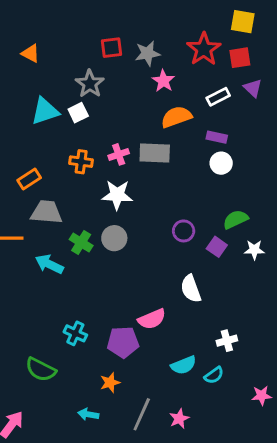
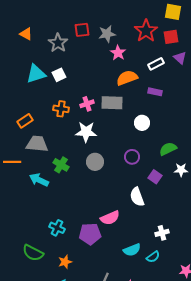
gray star: (90, 84) -> (58, 43), moved
white circle: (221, 163) -> (142, 123), moved
gray circle: (114, 238) -> (95, 162), moved
purple square: (217, 247) -> (155, 177), moved
orange star: (110, 383) -> (65, 262), moved

